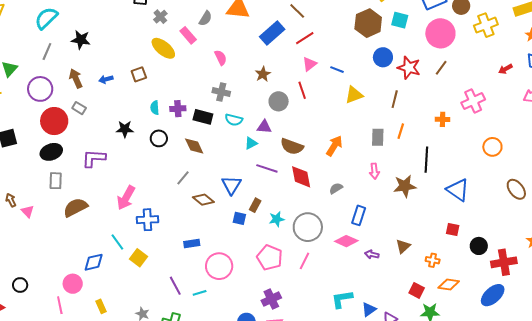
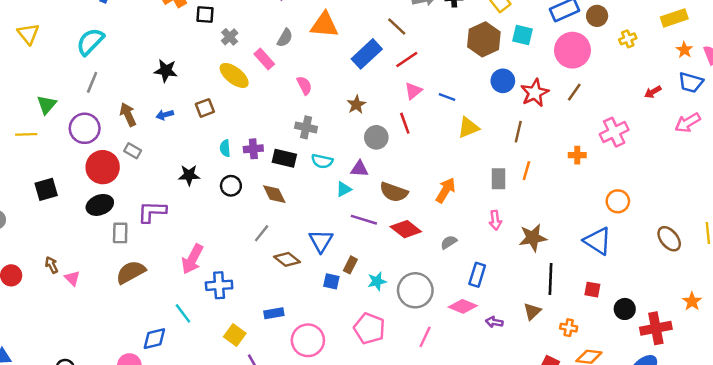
yellow cross: (486, 25) -> (628, 39), size x0.6
black star: (81, 40) -> (166, 71), moved
red star: (409, 68) -> (535, 93), turned 30
orange circle: (492, 147) -> (618, 201), moved
black line: (426, 160) -> (550, 279), moved
red diamond: (301, 177) -> (406, 229), turned -40
gray rectangle: (56, 181) -> (120, 233), moved
yellow square: (138, 258) -> (235, 335), moved
pink line: (304, 261) -> (425, 337), moved

